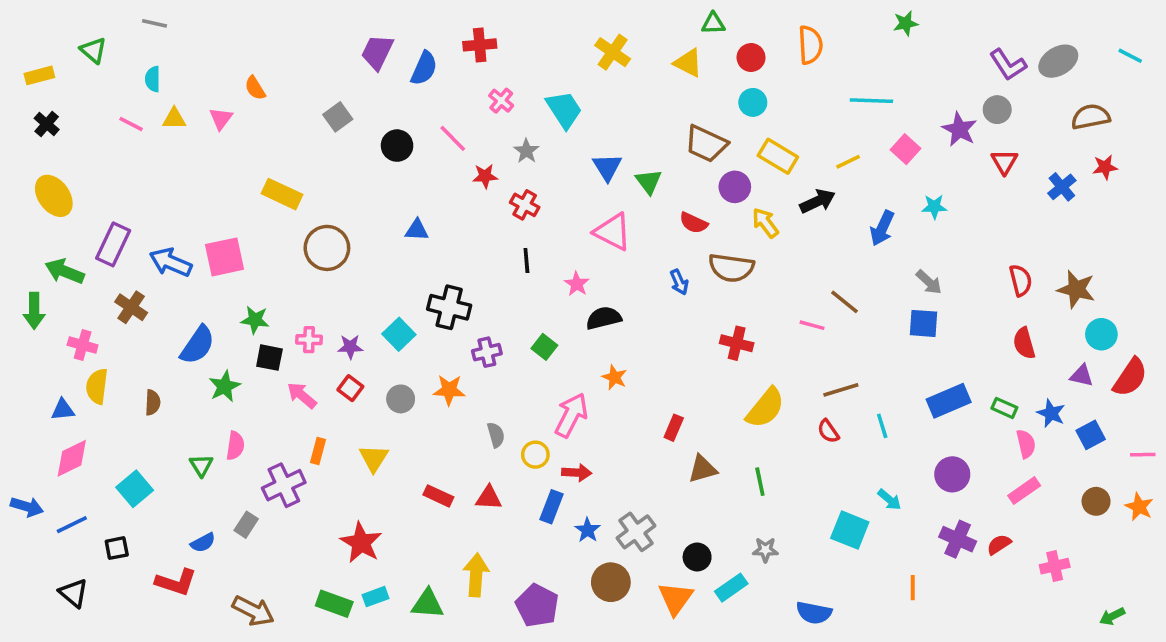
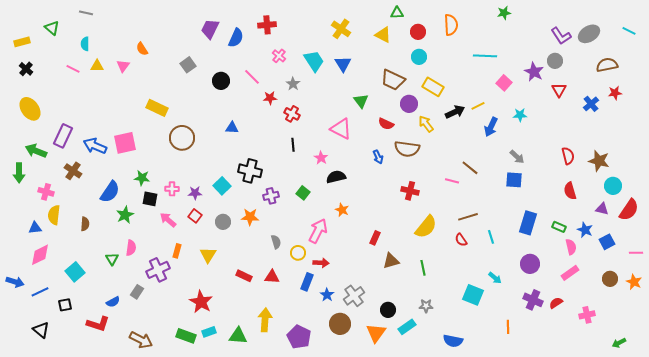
yellow line: (848, 162) -> (478, 106), moved
blue triangle: (607, 167) -> (343, 64), moved
blue rectangle: (949, 401) -> (528, 223), turned -50

